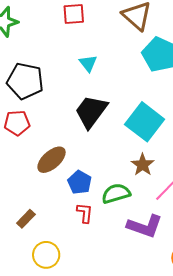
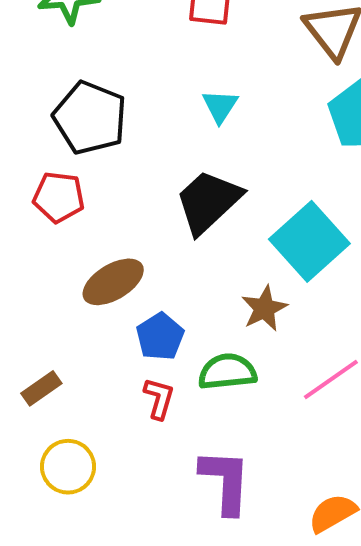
brown star: (143, 165) -> (264, 308), moved
purple L-shape: (145, 226) -> (225, 481), moved, turned -117

